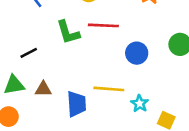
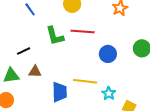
brown triangle: (43, 89) -> (35, 72), moved

